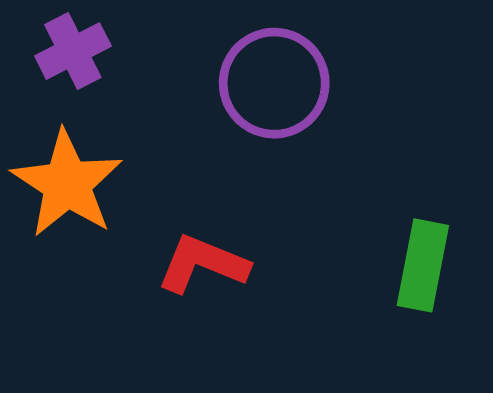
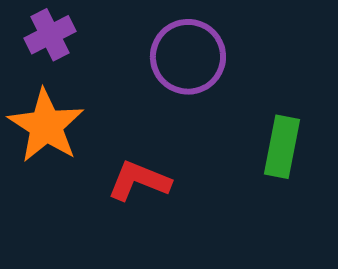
green rectangle: (423, 265) -> (282, 147), moved

